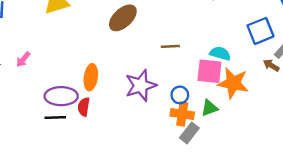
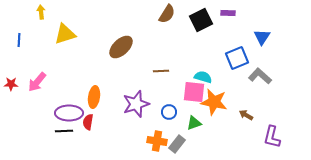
pink arrow: (23, 59) -> (37, 82), size x1.5
brown arrow: (271, 65) -> (246, 115), moved
orange cross: (182, 114) -> (157, 141), moved

